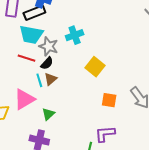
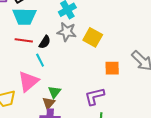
gray star: (49, 46) -> (67, 32), moved
brown triangle: (51, 79) -> (49, 103), moved
purple L-shape: (105, 134) -> (95, 96), moved

